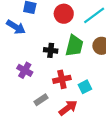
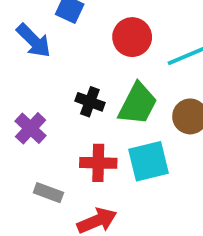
cyan square: (85, 87) -> (148, 161), moved, size x1.5
gray rectangle: (41, 100) -> (48, 193), turned 40

